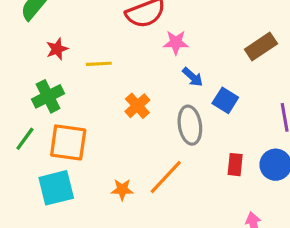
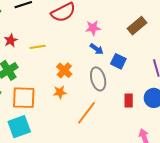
pink star: (176, 43) -> (93, 28), moved
orange star: (122, 190) -> (60, 92), moved

